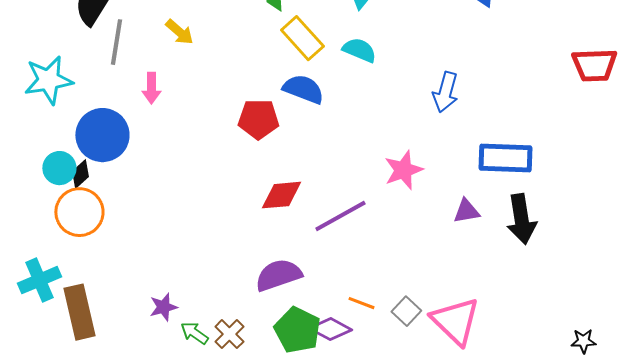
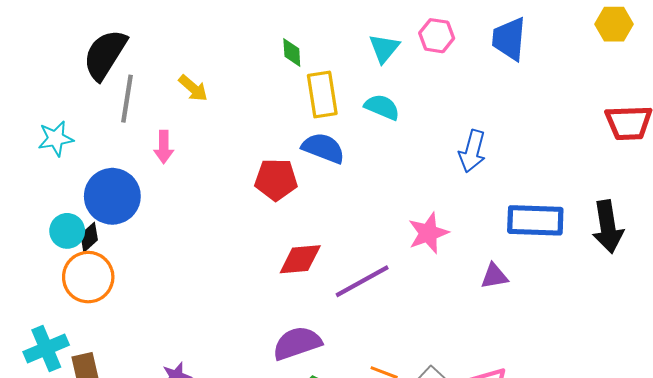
yellow rectangle: (302, 38) -> (322, 94), turned 33
cyan star: (48, 80) -> (56, 139), size x0.7
black arrow: (521, 219) -> (608, 227), moved

